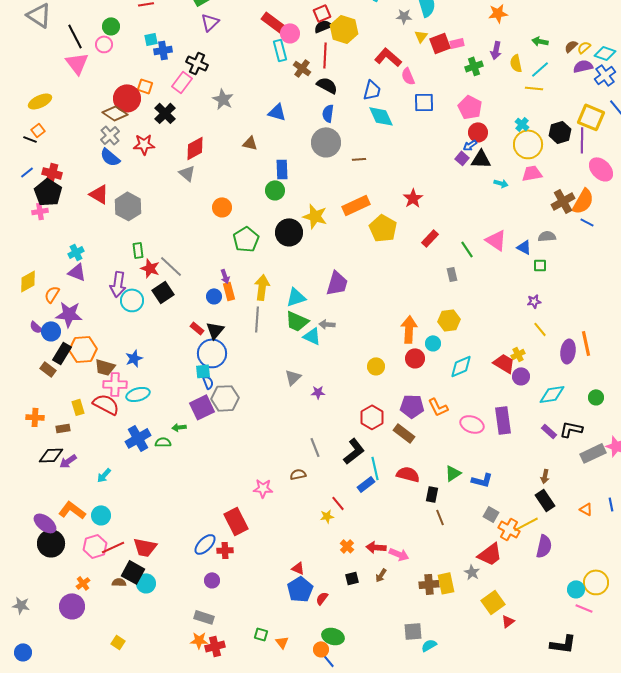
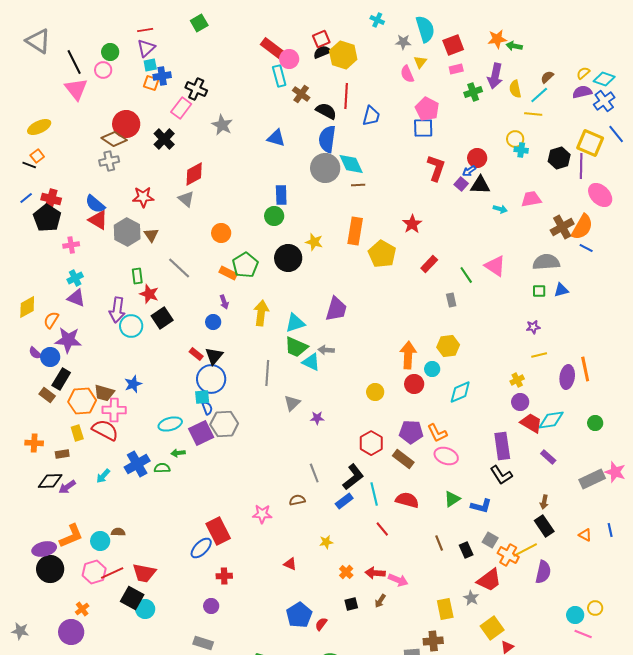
purple triangle: (210, 22) -> (146, 48), moved
green arrow: (540, 41) -> (514, 46), moved
red square: (440, 43) -> (453, 45), moved
brown semicircle: (571, 46) -> (547, 77), moved
purple arrow: (496, 50) -> (495, 76), size x1.4
red line: (325, 55) -> (346, 96), moved
red L-shape: (388, 57) -> (436, 168), moved, turned 68
pink semicircle: (408, 76) -> (407, 74), moved
orange square: (145, 86) -> (151, 83), moved
pink pentagon: (470, 107) -> (427, 109), moved
blue semicircle: (328, 113) -> (327, 139), size x1.5
cyan diamond: (381, 116) -> (351, 164), moved
cyan cross: (522, 124) -> (521, 150), turned -32
gray cross: (110, 135) -> (109, 161), turned 30
brown triangle: (250, 143) -> (151, 235), moved, turned 42
red star: (144, 144) -> (143, 197), moved
yellow circle: (528, 144) -> (515, 139), moved, size x0.6
blue semicircle: (110, 157) -> (95, 204), moved
orange rectangle: (356, 205) -> (355, 231), turned -56
pink cross: (40, 211) -> (71, 245), moved
yellow star: (315, 216) -> (314, 242), size x0.7
gray semicircle: (547, 236) -> (546, 262), size x1.5
blue triangle: (524, 247) -> (561, 290), moved, turned -42
gray line: (171, 266) -> (179, 268), moved
orange rectangle: (229, 291) -> (228, 273), moved, turned -48
gray line: (257, 319) -> (267, 373), moved
yellow line: (540, 329) -> (539, 355), turned -63
orange hexagon: (83, 349) -> (82, 401), moved
red trapezoid: (504, 363) -> (531, 423), moved
cyan ellipse: (138, 394) -> (170, 424), moved
pink ellipse: (472, 424) -> (446, 456), moved
black L-shape: (571, 429) -> (501, 475), moved, turned -135
cyan arrow: (104, 475) -> (103, 476), moved
blue rectangle: (366, 484) -> (344, 501), moved
black rectangle: (432, 494) -> (466, 550), moved, turned -35
red line: (338, 503) -> (382, 529), moved
orange L-shape: (72, 510) -> (71, 536), turned 120
red rectangle: (236, 521) -> (218, 531), moved
purple ellipse: (45, 523) -> (44, 549), turned -50
blue ellipse: (205, 544) -> (201, 548), moved
red triangle: (298, 568) -> (290, 564), moved
brown semicircle: (119, 582) -> (118, 532), moved
yellow circle: (596, 582) -> (595, 608), size x0.6
brown cross: (429, 584) -> (433, 641), moved

